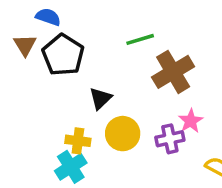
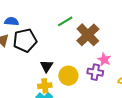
black pentagon: (63, 55) -> (25, 40), turned -30
black triangle: (100, 98) -> (47, 66), moved
purple cross: (170, 139) -> (95, 72), turned 35

